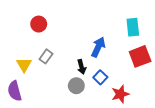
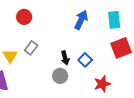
blue arrow: (98, 47) -> (81, 20), moved
blue square: (100, 77) -> (85, 60), moved

